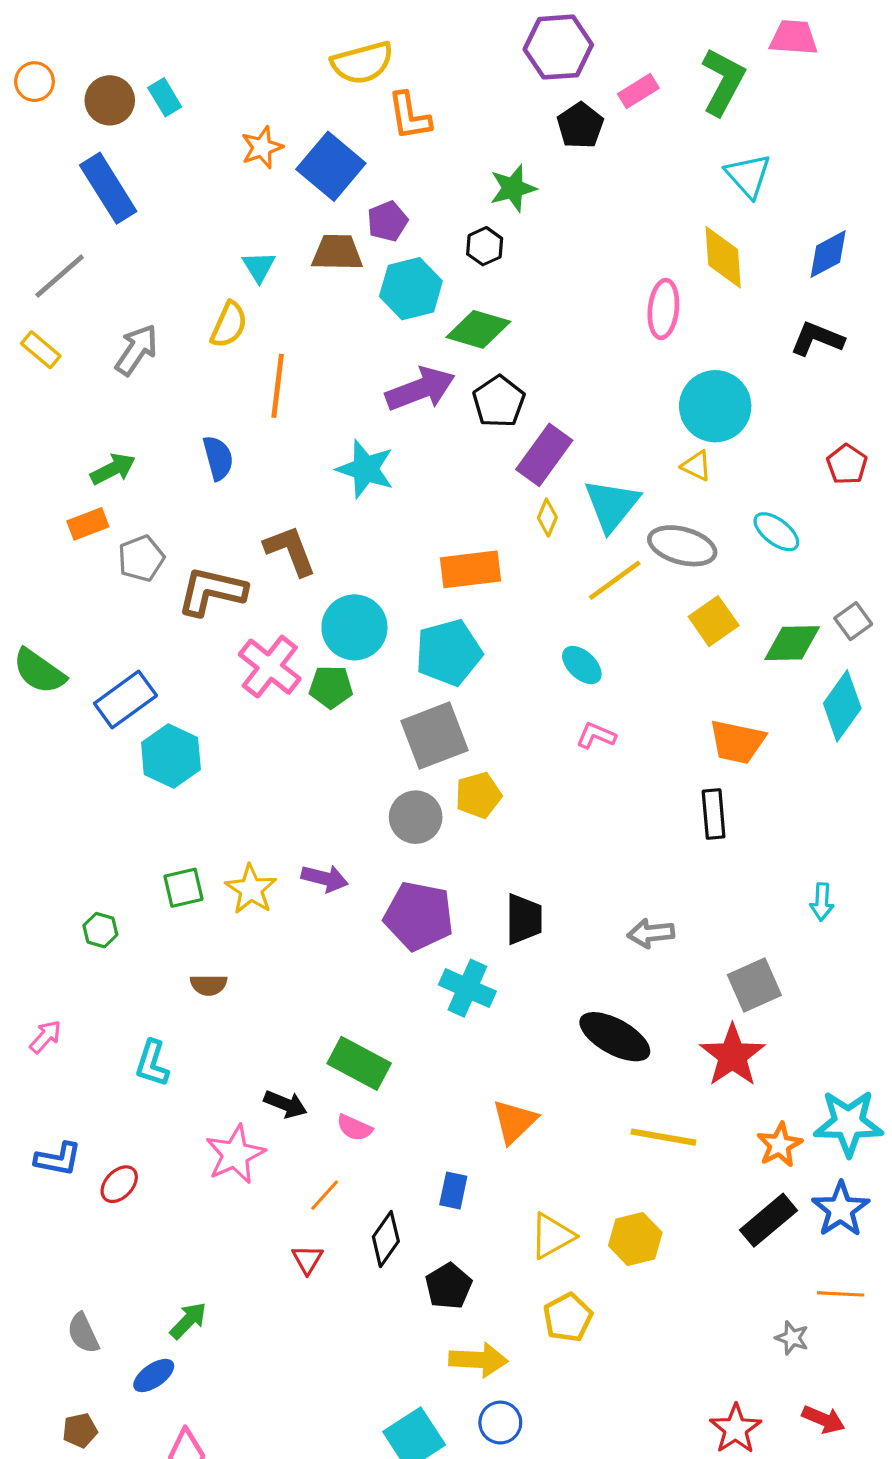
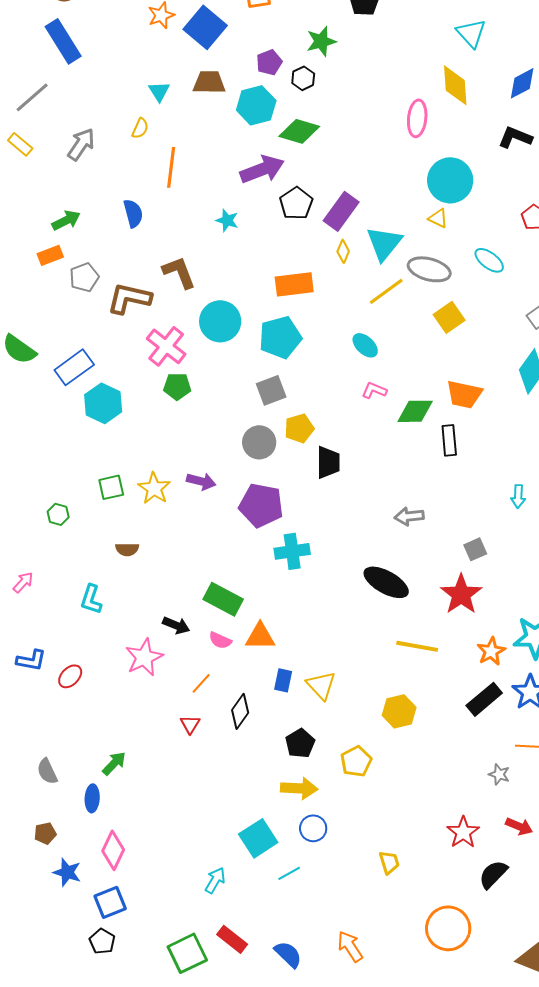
purple pentagon: (387, 221) -> (269, 62), moved
yellow semicircle: (229, 325) -> (140, 128), size x0.7
black pentagon: (499, 402) -> (296, 203), moved
cyan star: (365, 469) -> (227, 220), size x0.6
green diamond: (792, 643) -> (415, 411), moved
green pentagon: (331, 687) -> (177, 386), moved
gray square: (434, 736) -> (271, 390), size x0.7
black trapezoid: (524, 919) -> (328, 462), moved
gray square: (754, 985) -> (475, 549), size x0.7
cyan cross: (467, 988) -> (292, 551), turned -32
orange triangle: (514, 1121) -> (260, 636), moved, turned 44
yellow triangle: (552, 1236) -> (321, 685), moved, turned -44
black pentagon: (449, 1286) -> (300, 743), moved
blue ellipse: (154, 1375) -> (92, 798), turned -52

